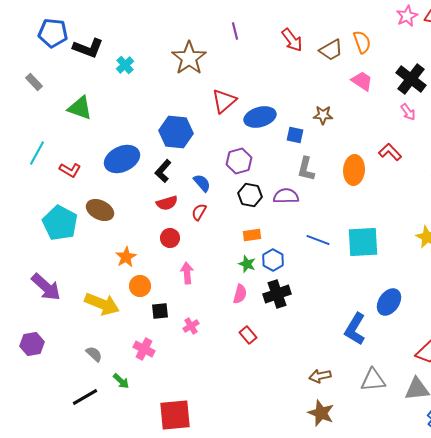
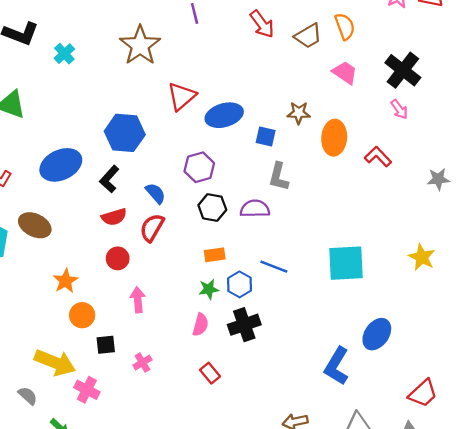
orange ellipse: (354, 170) -> (334, 138), moved
red semicircle: (199, 212) -> (152, 228), size x1.4
blue line: (318, 240) -> (274, 267), moved
green star: (247, 264) -> (209, 289), turned -30
yellow arrow: (102, 304) -> (55, 363), moved

